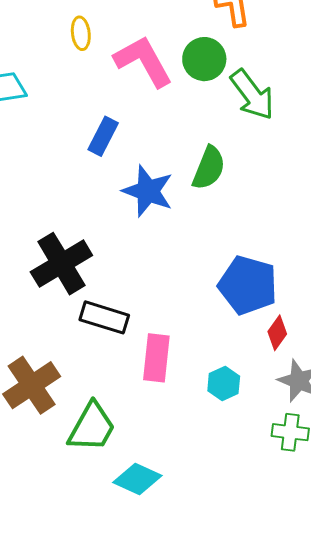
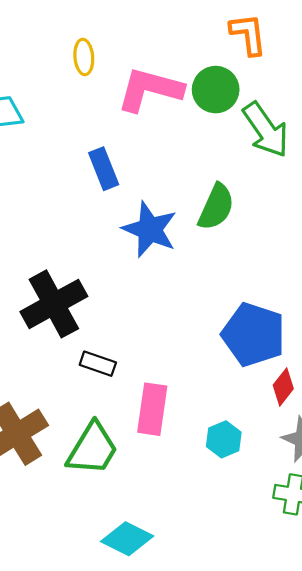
pink L-shape: (143, 61) -> (150, 89), turned -48
blue rectangle: (103, 136) -> (104, 169), turned -51
black rectangle: (104, 317) -> (98, 364), size x0.7
green trapezoid: (92, 427) -> (92, 449), moved

